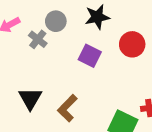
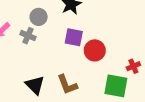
red circle: (132, 44) -> (95, 50), moved
brown L-shape: (67, 108) -> (67, 85), turned -50

